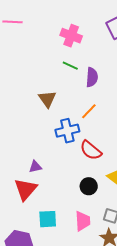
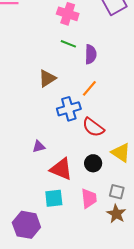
brown triangle: (47, 99) -> (47, 78), turned 36
red triangle: (26, 189) -> (61, 169), moved, turned -45

